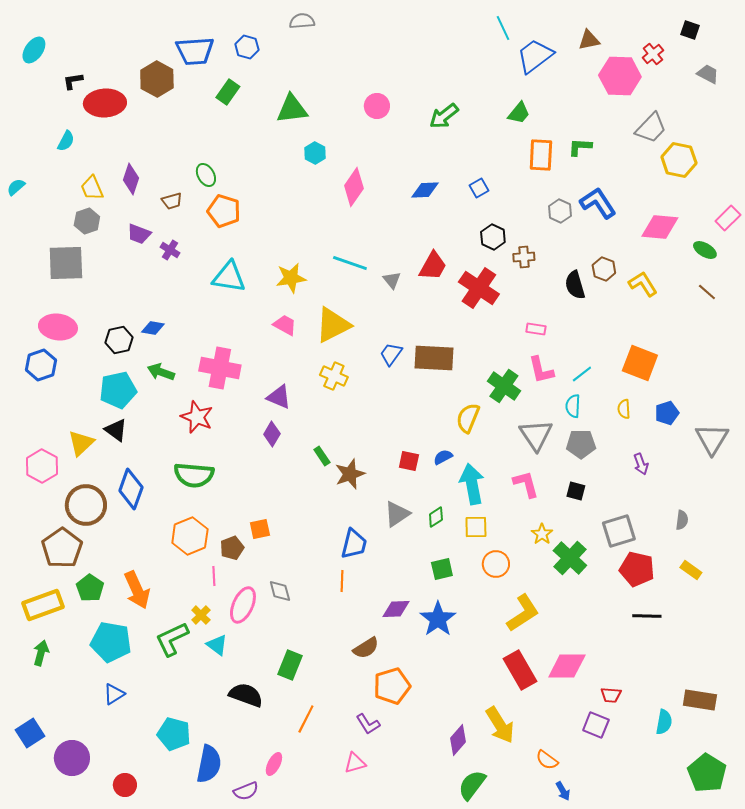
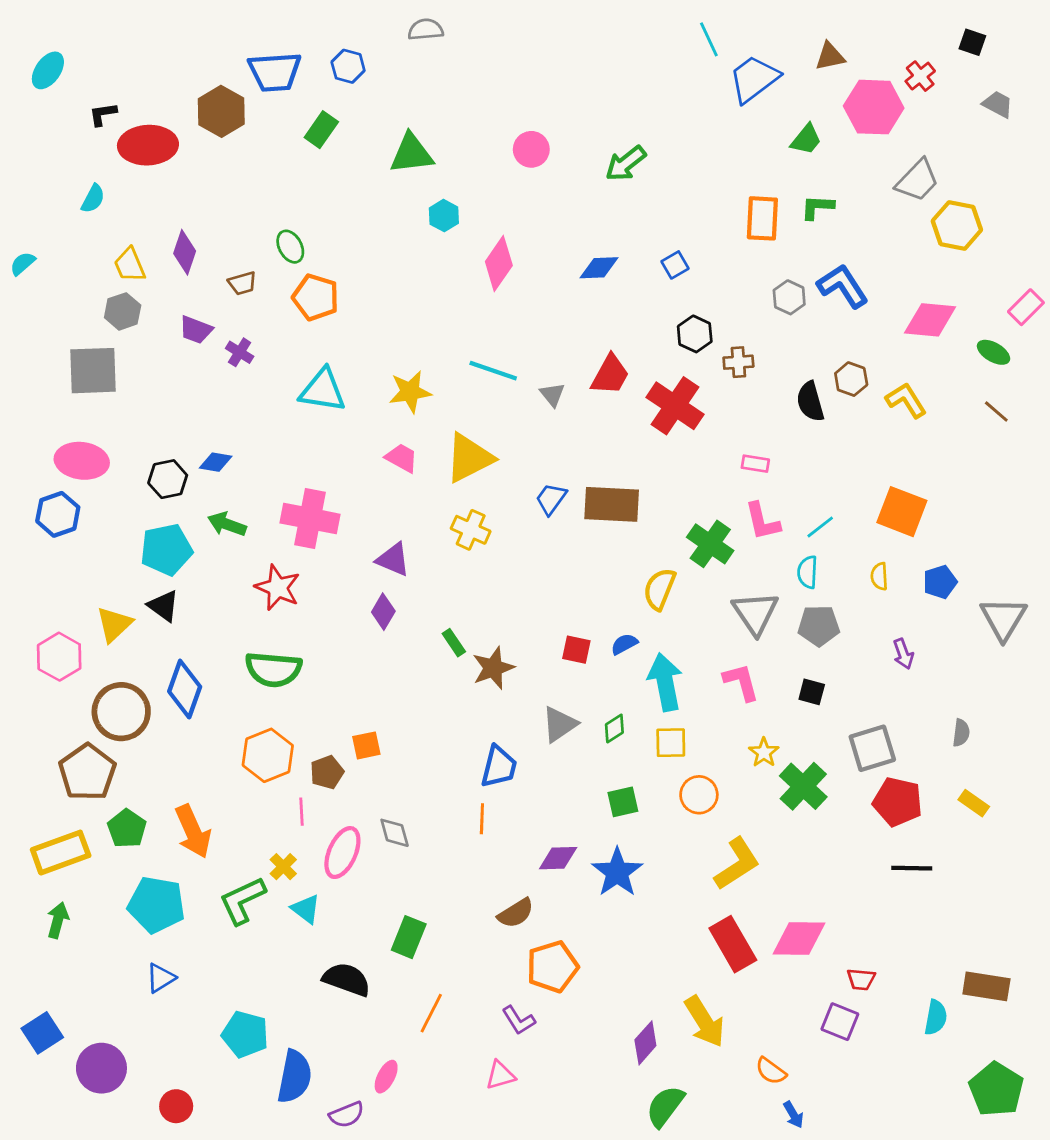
green trapezoid: (519, 113) -> (806, 139), moved

